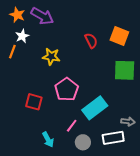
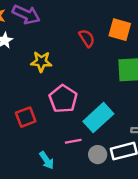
red square: (34, 102) -> (26, 117), turned -30
pink line: (72, 126) -> (73, 141), turned 48
gray circle: (83, 142) -> (98, 155), moved

